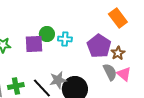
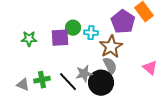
purple pentagon: (99, 46) -> (123, 22), moved
brown star: (118, 53) -> (111, 47), moved, size x1.6
gray semicircle: (110, 72) -> (110, 66), moved

